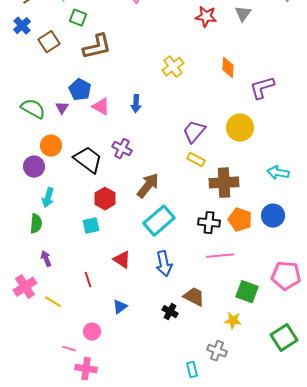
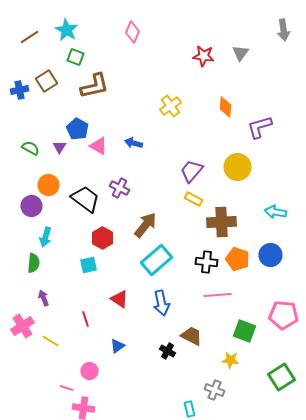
blue cross: (22, 26) -> (20, 90), moved, turned 30
blue arrow: (136, 104) -> (134, 143), turned 102
green semicircle: (33, 109) -> (30, 148), size x0.7

